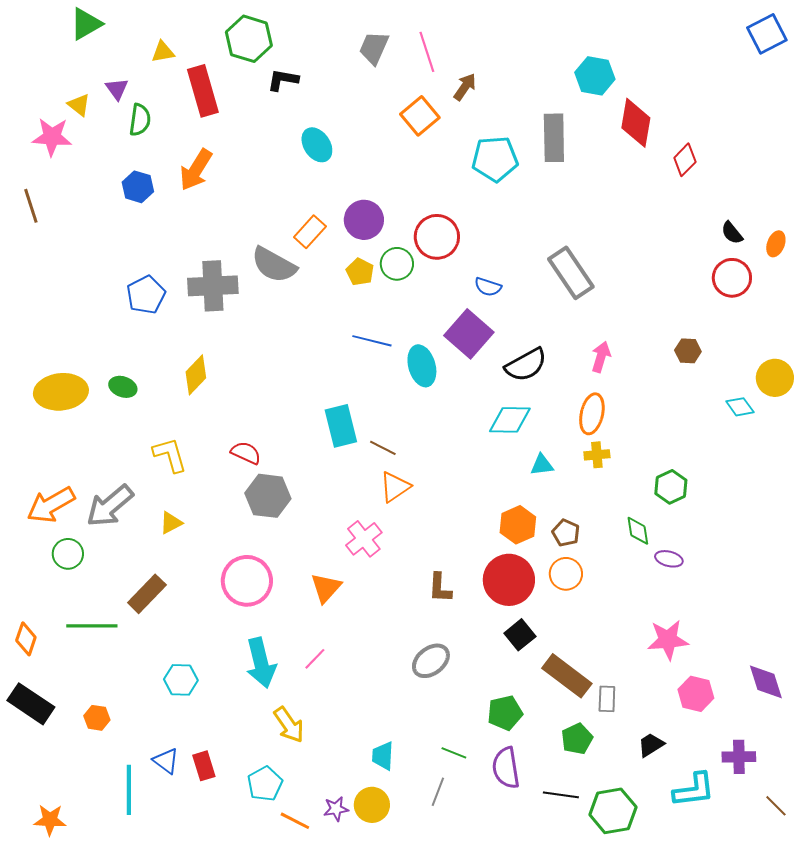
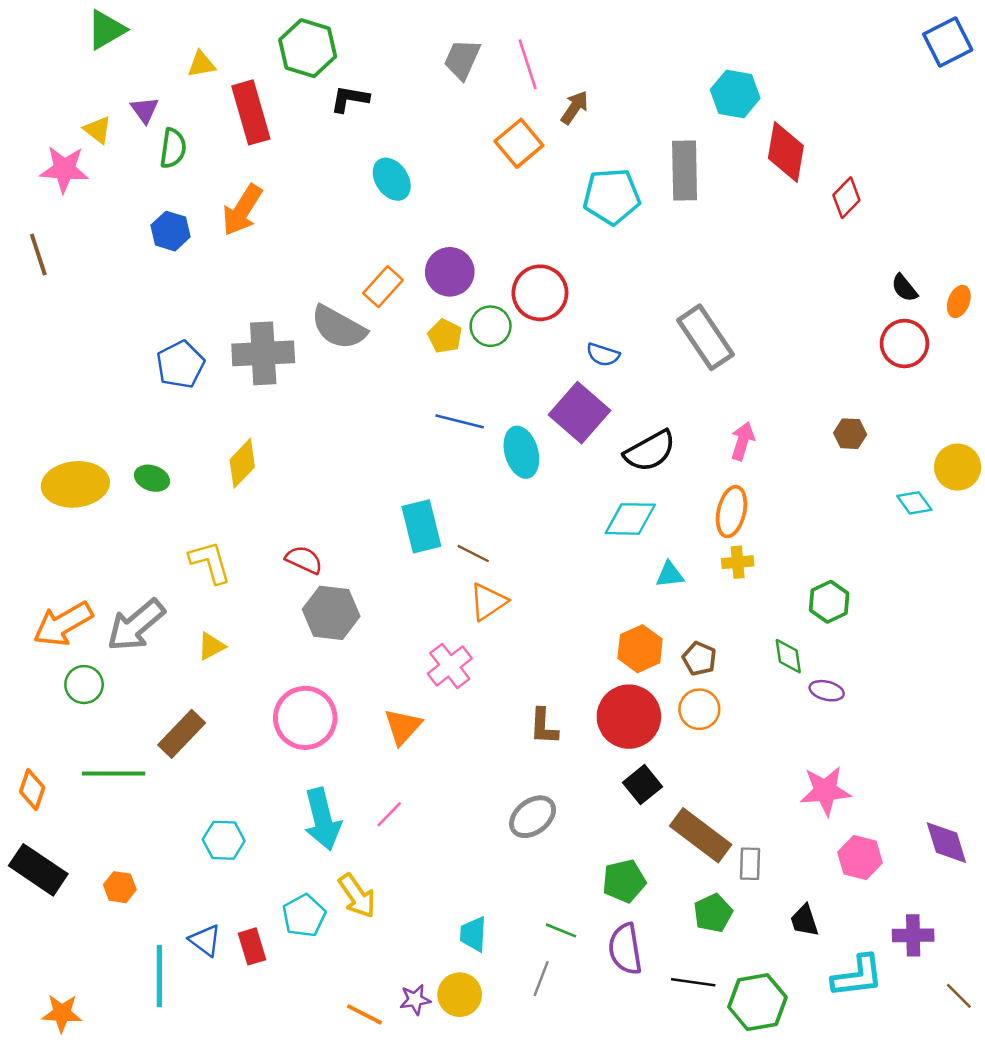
black trapezoid: (651, 745) -> (804, 921), turned -76
cyan pentagon: (265, 784) -> (304, 916), moved

